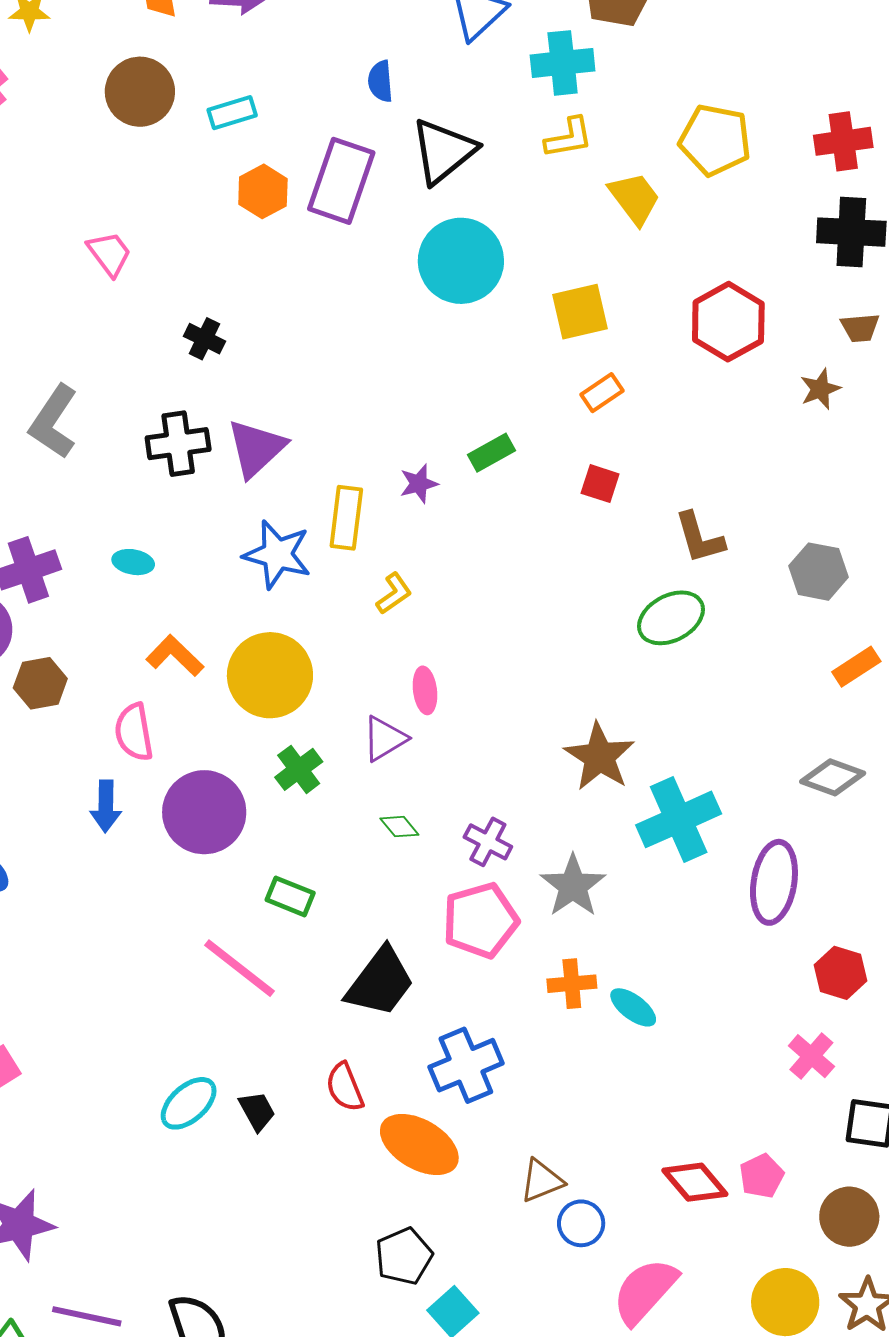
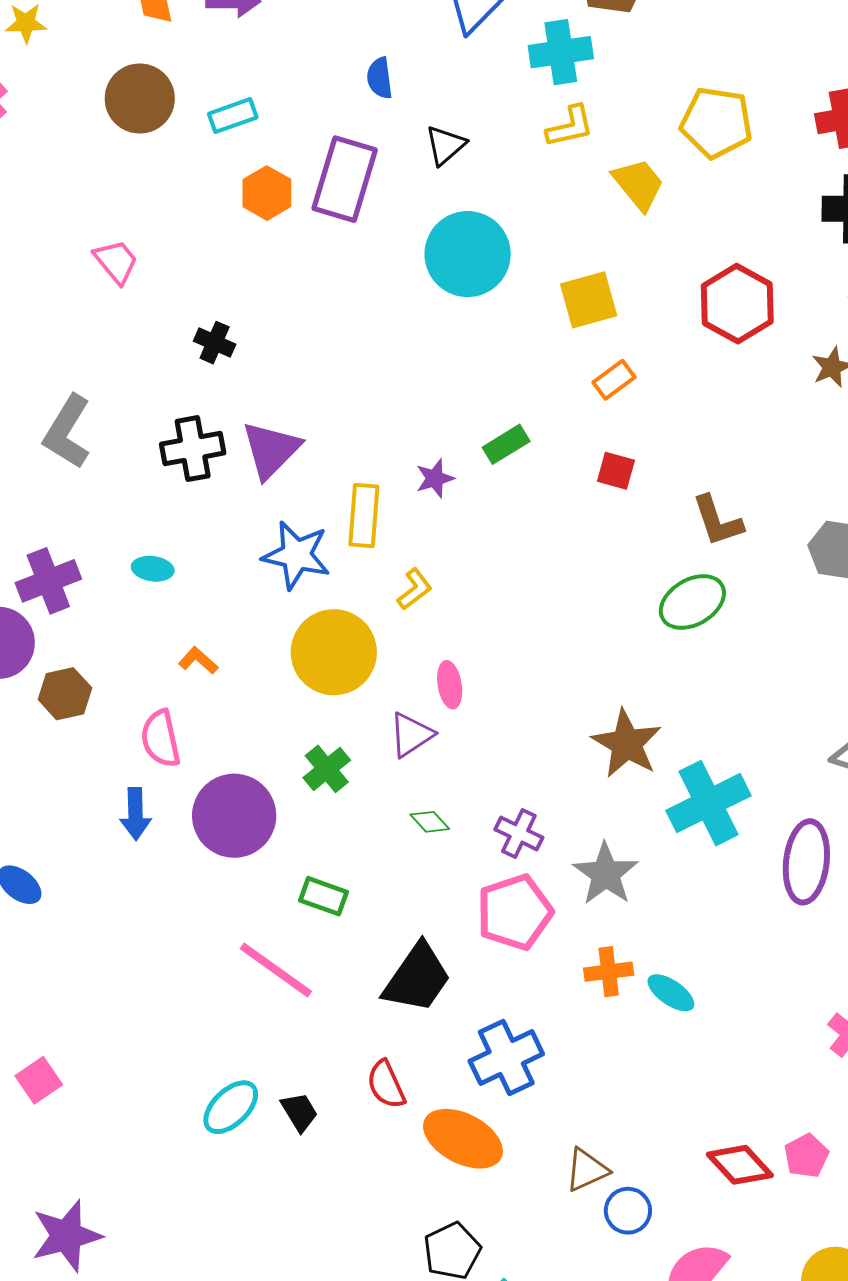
black triangle: (443, 151) -> (445, 145), size x0.6
orange L-shape: (175, 656) -> (198, 660), size x0.7
yellow circle: (270, 675) -> (334, 652), moved

